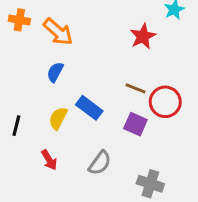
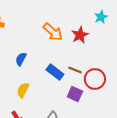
orange arrow: (58, 32) -> (53, 32), moved
blue rectangle: (89, 108) -> (55, 72), moved

